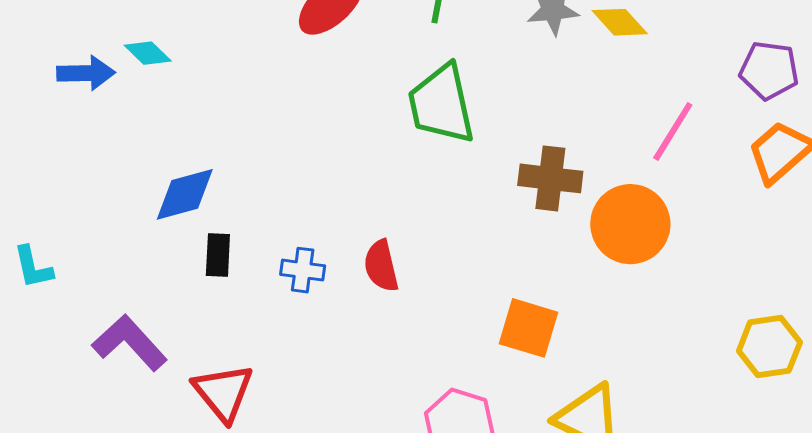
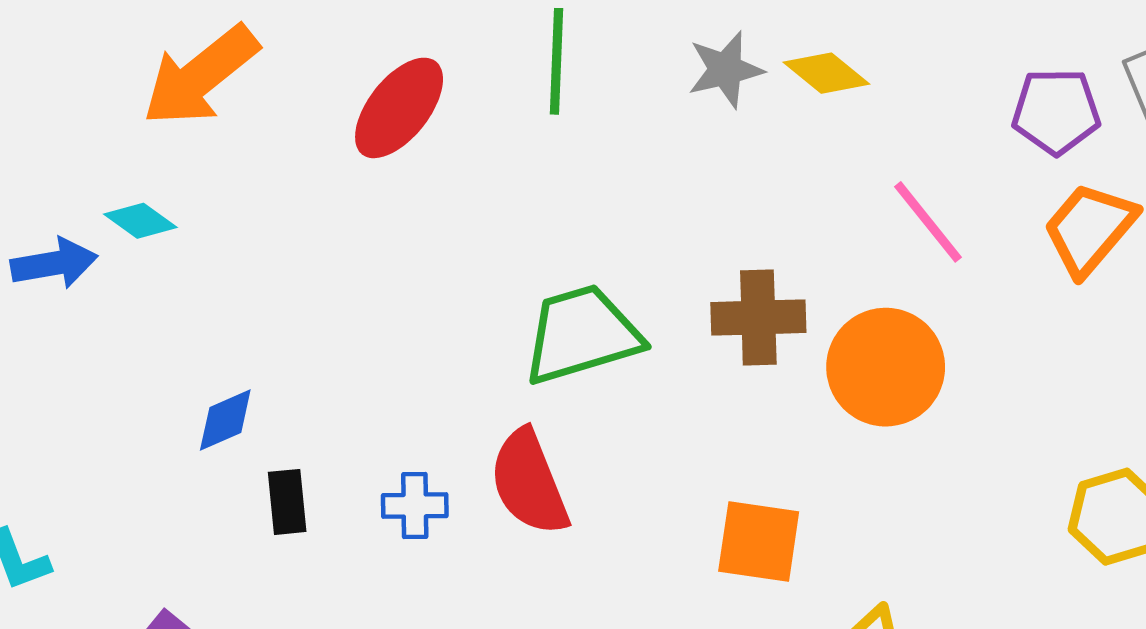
green trapezoid: (441, 104) -> (582, 334), moved, turned 94
pink line: (673, 131) -> (928, 222), turned -62
blue diamond: (185, 194) -> (225, 420), size x0.7
red semicircle: (381, 266) -> (529, 482), size x1.4

